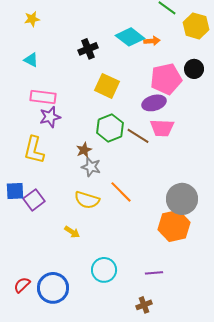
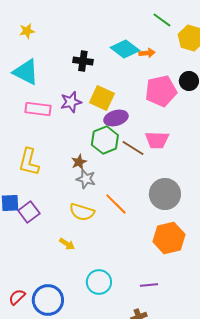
black cross: (88, 49) -> (83, 61), turned 30
cyan triangle: (31, 60) -> (26, 72), size x1.8
purple ellipse: (154, 103) -> (116, 118), moved
purple star: (50, 117) -> (71, 102), moved
gray circle: (182, 199) -> (165, 194), moved

